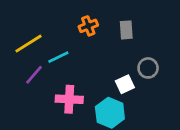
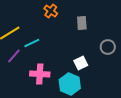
orange cross: (88, 26) -> (51, 11), moved, turned -32
gray circle: (148, 68) -> (108, 47), moved

